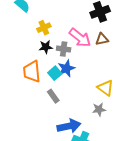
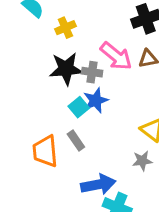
yellow cross: (44, 28) -> (65, 28), moved
black star: (46, 47) -> (66, 69), size x1.6
orange trapezoid: (32, 72) -> (45, 151), moved

